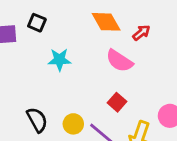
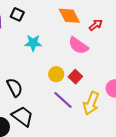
yellow circle: (73, 124) -> (56, 74), moved

